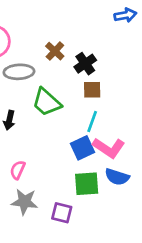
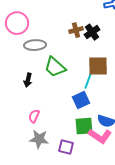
brown cross: (55, 51) -> (76, 30), moved, turned 32
black cross: (85, 64) -> (92, 32), moved
brown square: (92, 90) -> (98, 66), moved, size x1.5
pink L-shape: (109, 148) -> (100, 136), moved

